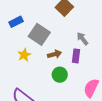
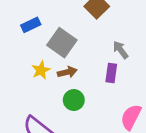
brown arrow: (55, 54) -> (67, 72), moved
green circle: (60, 75) -> (74, 100), moved

